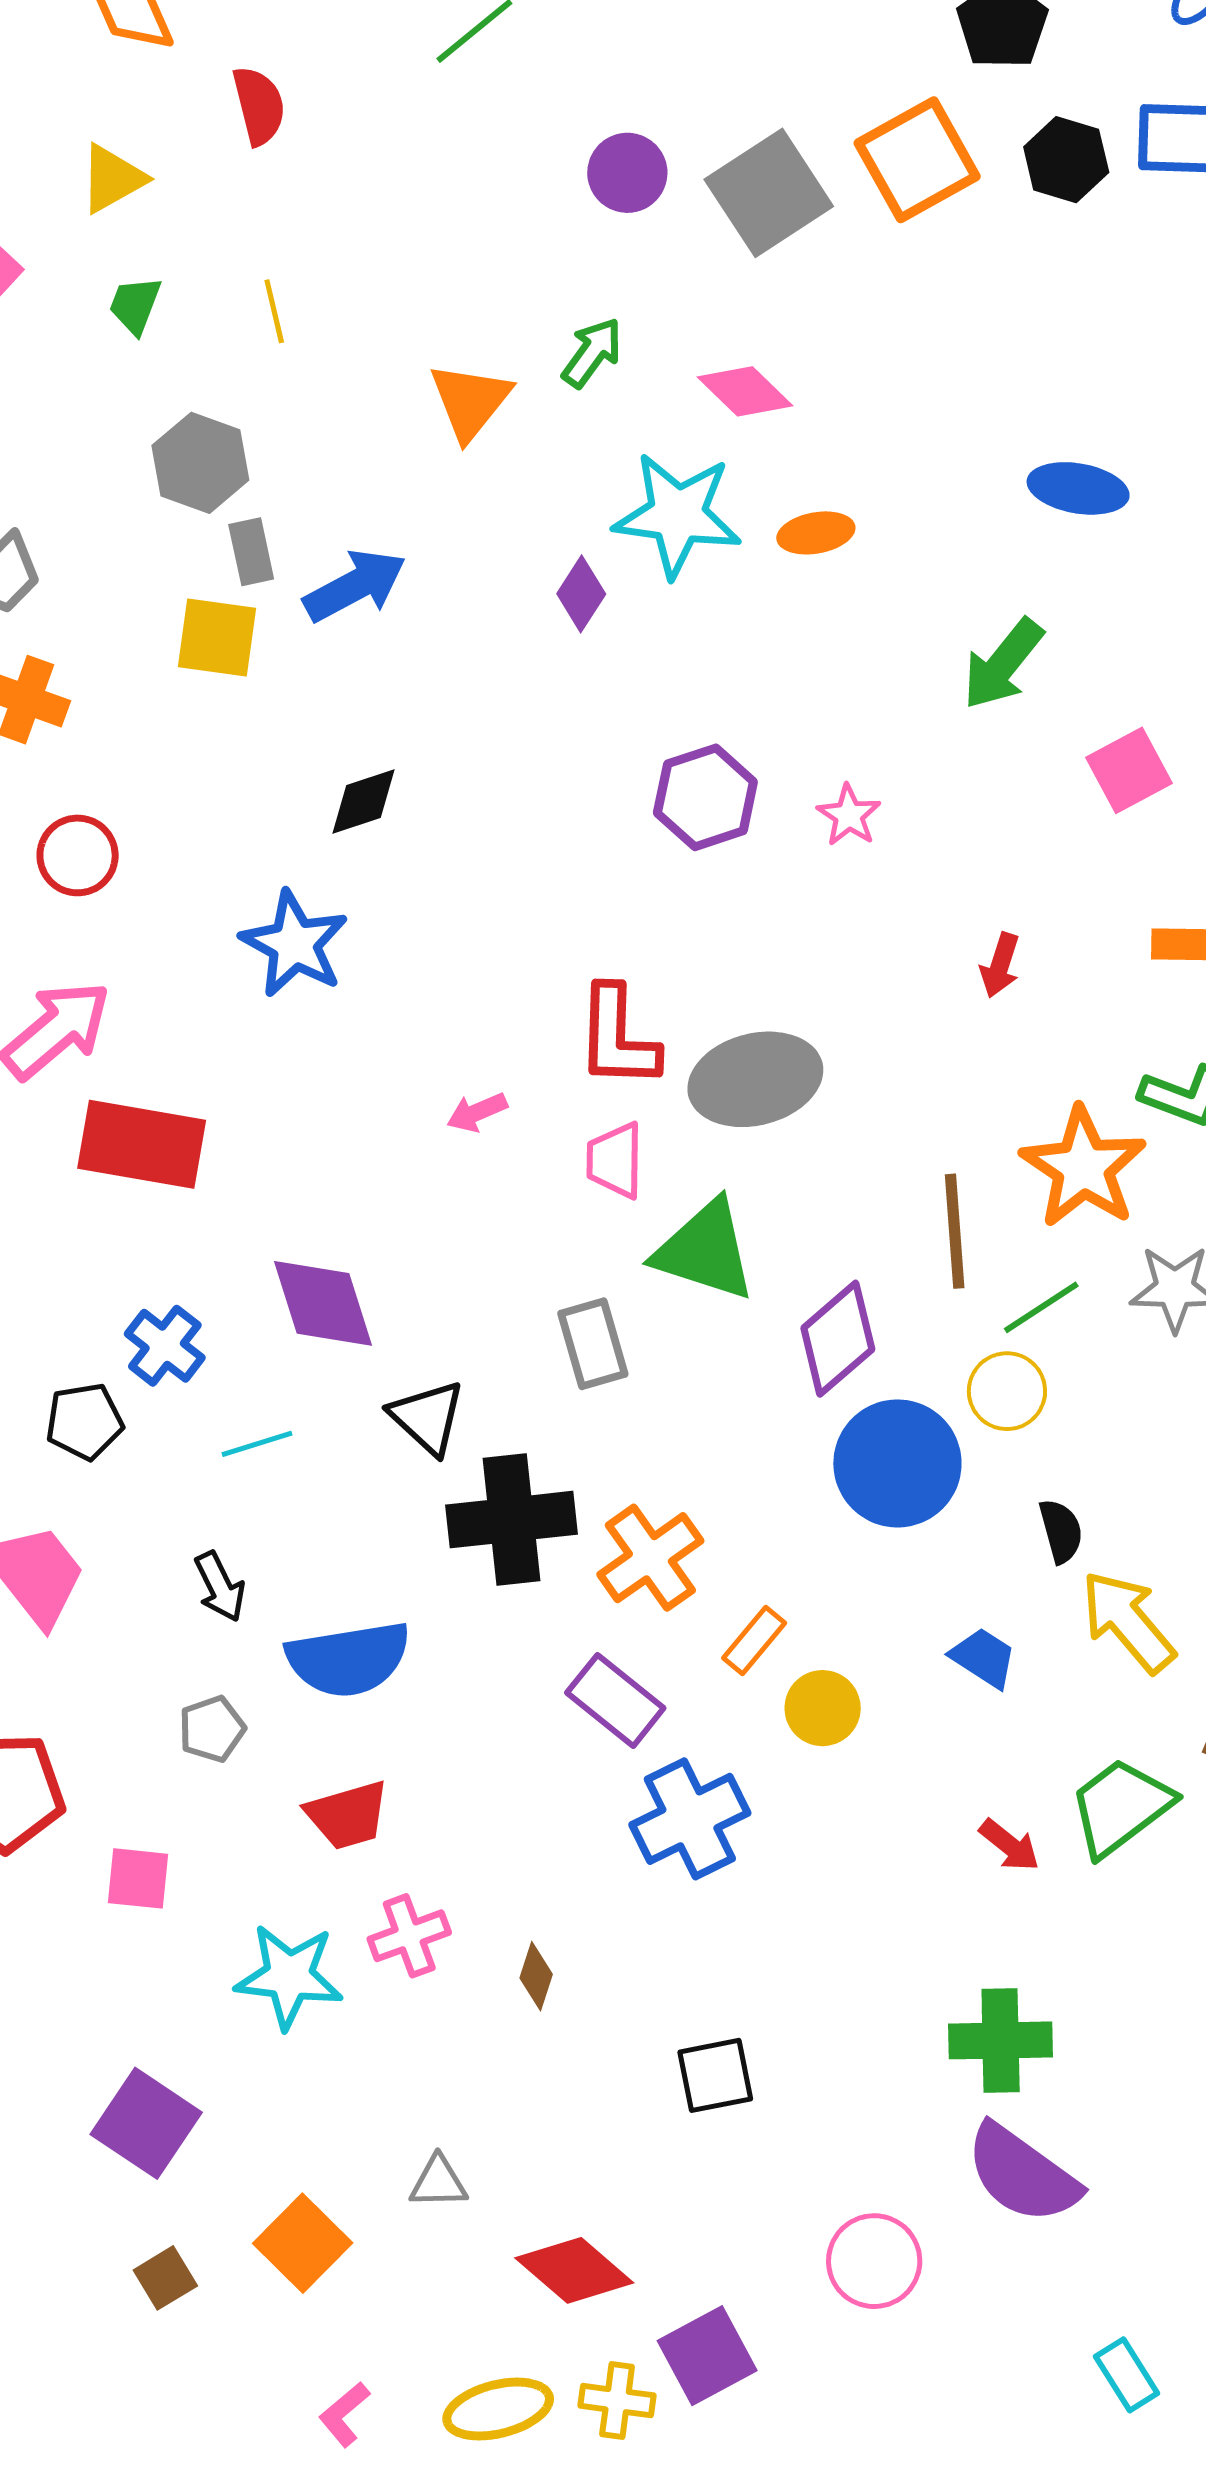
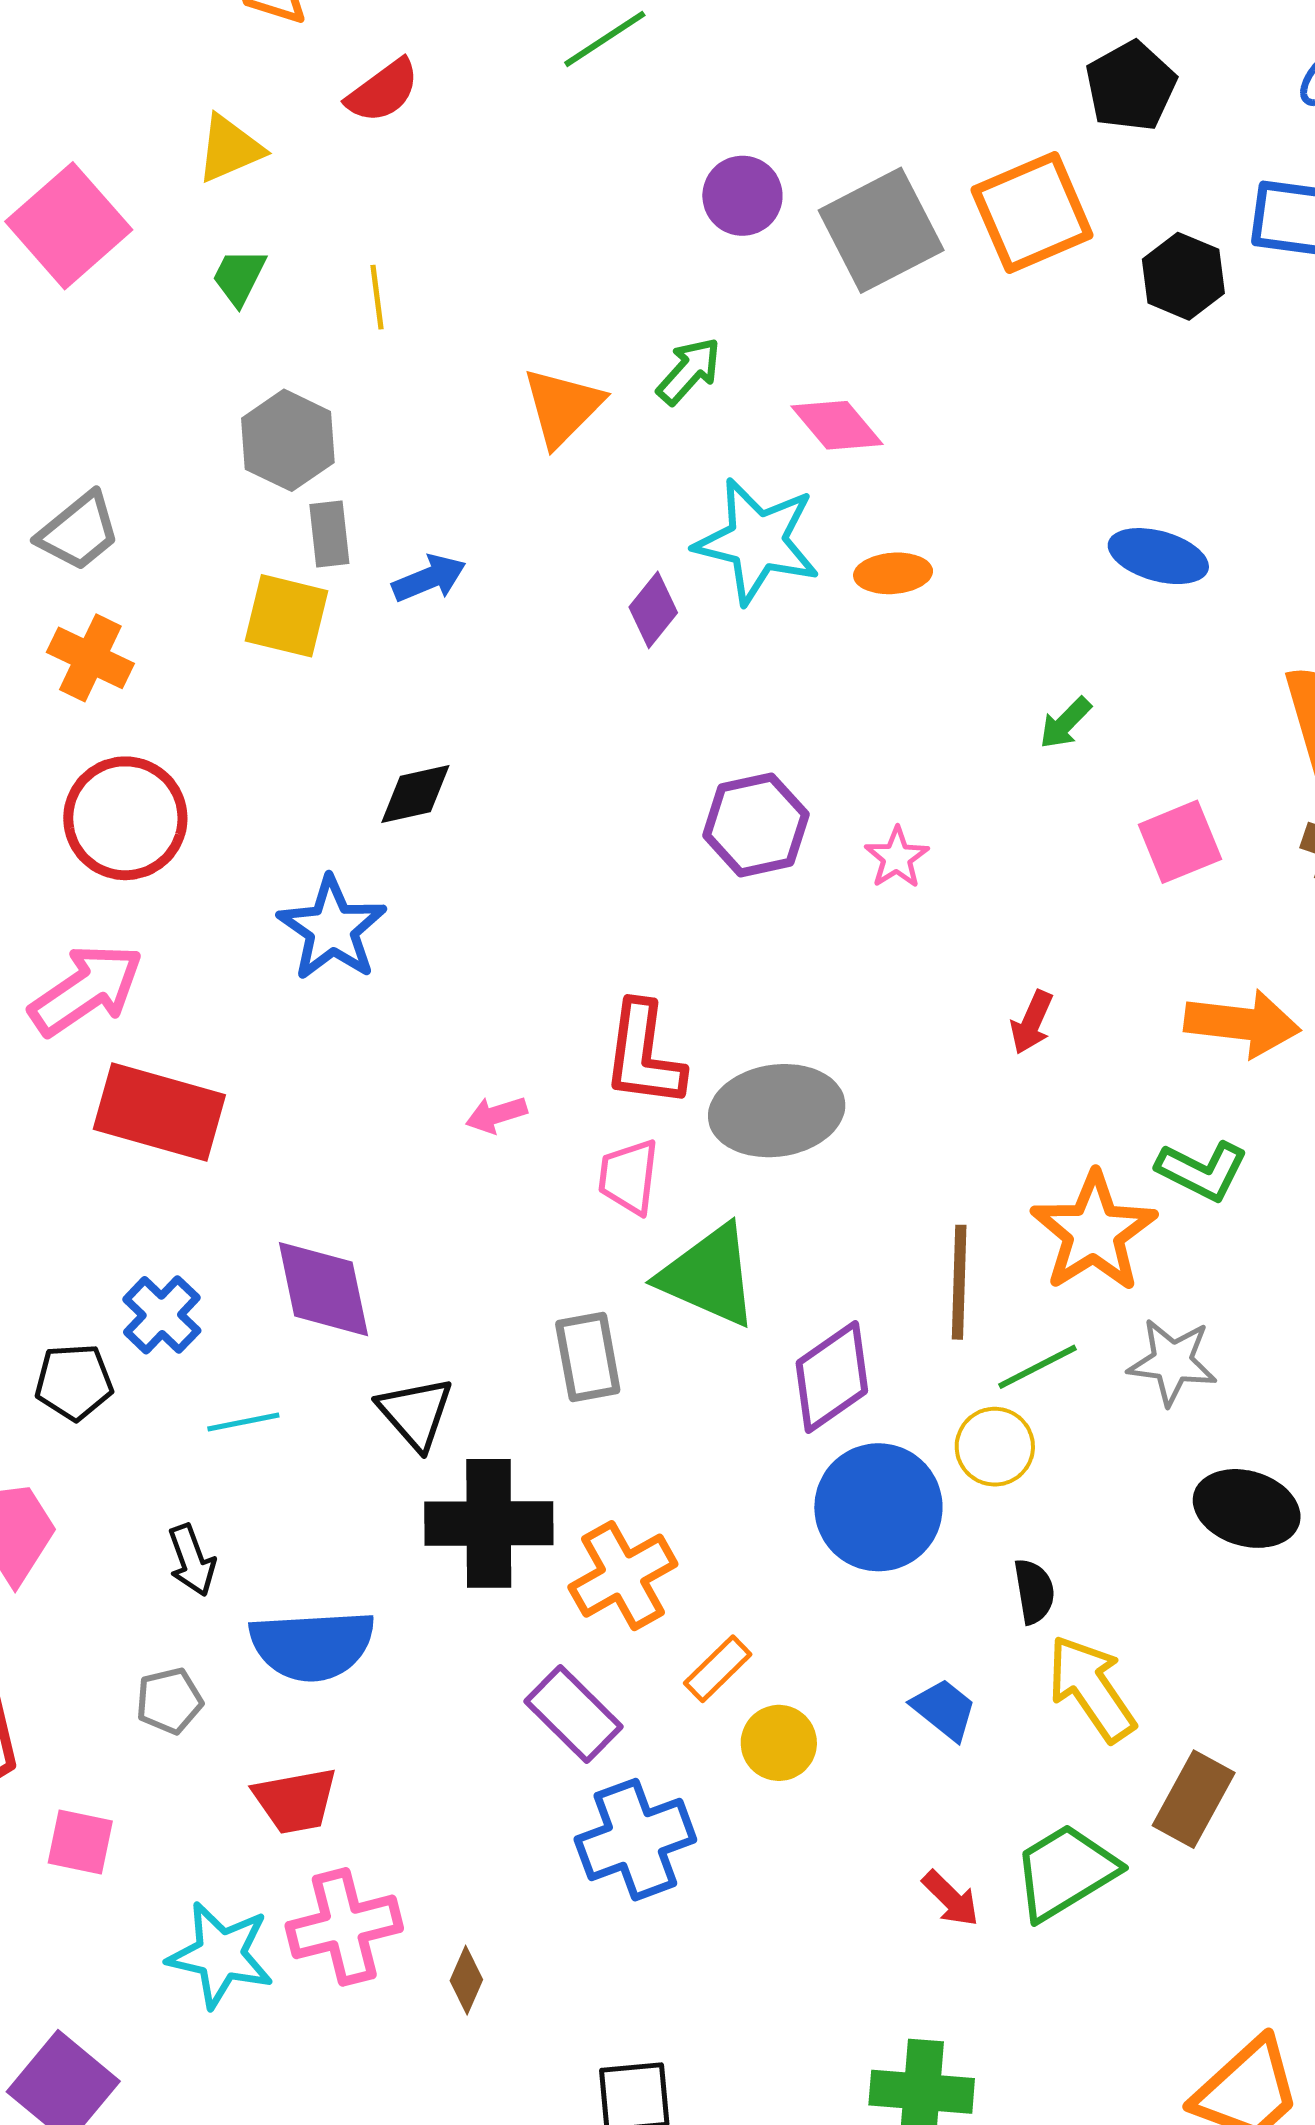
red semicircle: (259, 106) -> (383, 91), turned 62
black hexagon: (1066, 160) -> (1183, 276), moved
blue arrow: (355, 586) -> (429, 578), size x0.7
green arrow: (1003, 664) -> (1065, 723), size x0.6
red circle: (78, 855) -> (125, 818), size x1.5
pink cross: (409, 1936) -> (344, 1927), size x1.4

